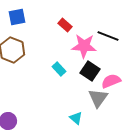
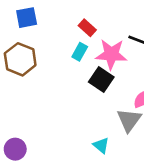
cyan rectangle: (59, 69) -> (80, 52), moved, turned 72
black square: (90, 71) -> (101, 80), moved

